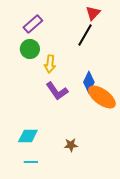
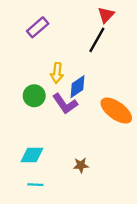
green circle: (30, 49) -> (34, 96), moved
blue diamond: (89, 82) -> (78, 87), moved, turned 30

